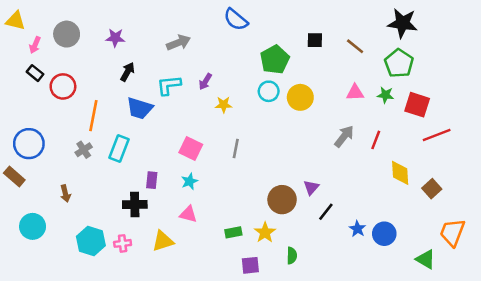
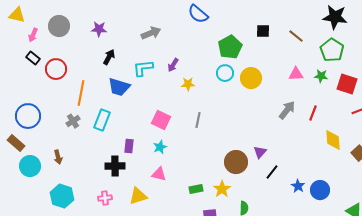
cyan circle: (33, 226) -> (30, 166), moved
cyan hexagon: (91, 241) -> (62, 196), moved

